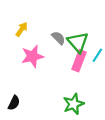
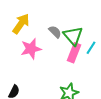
yellow arrow: (22, 29) -> (21, 24), size x1.5

